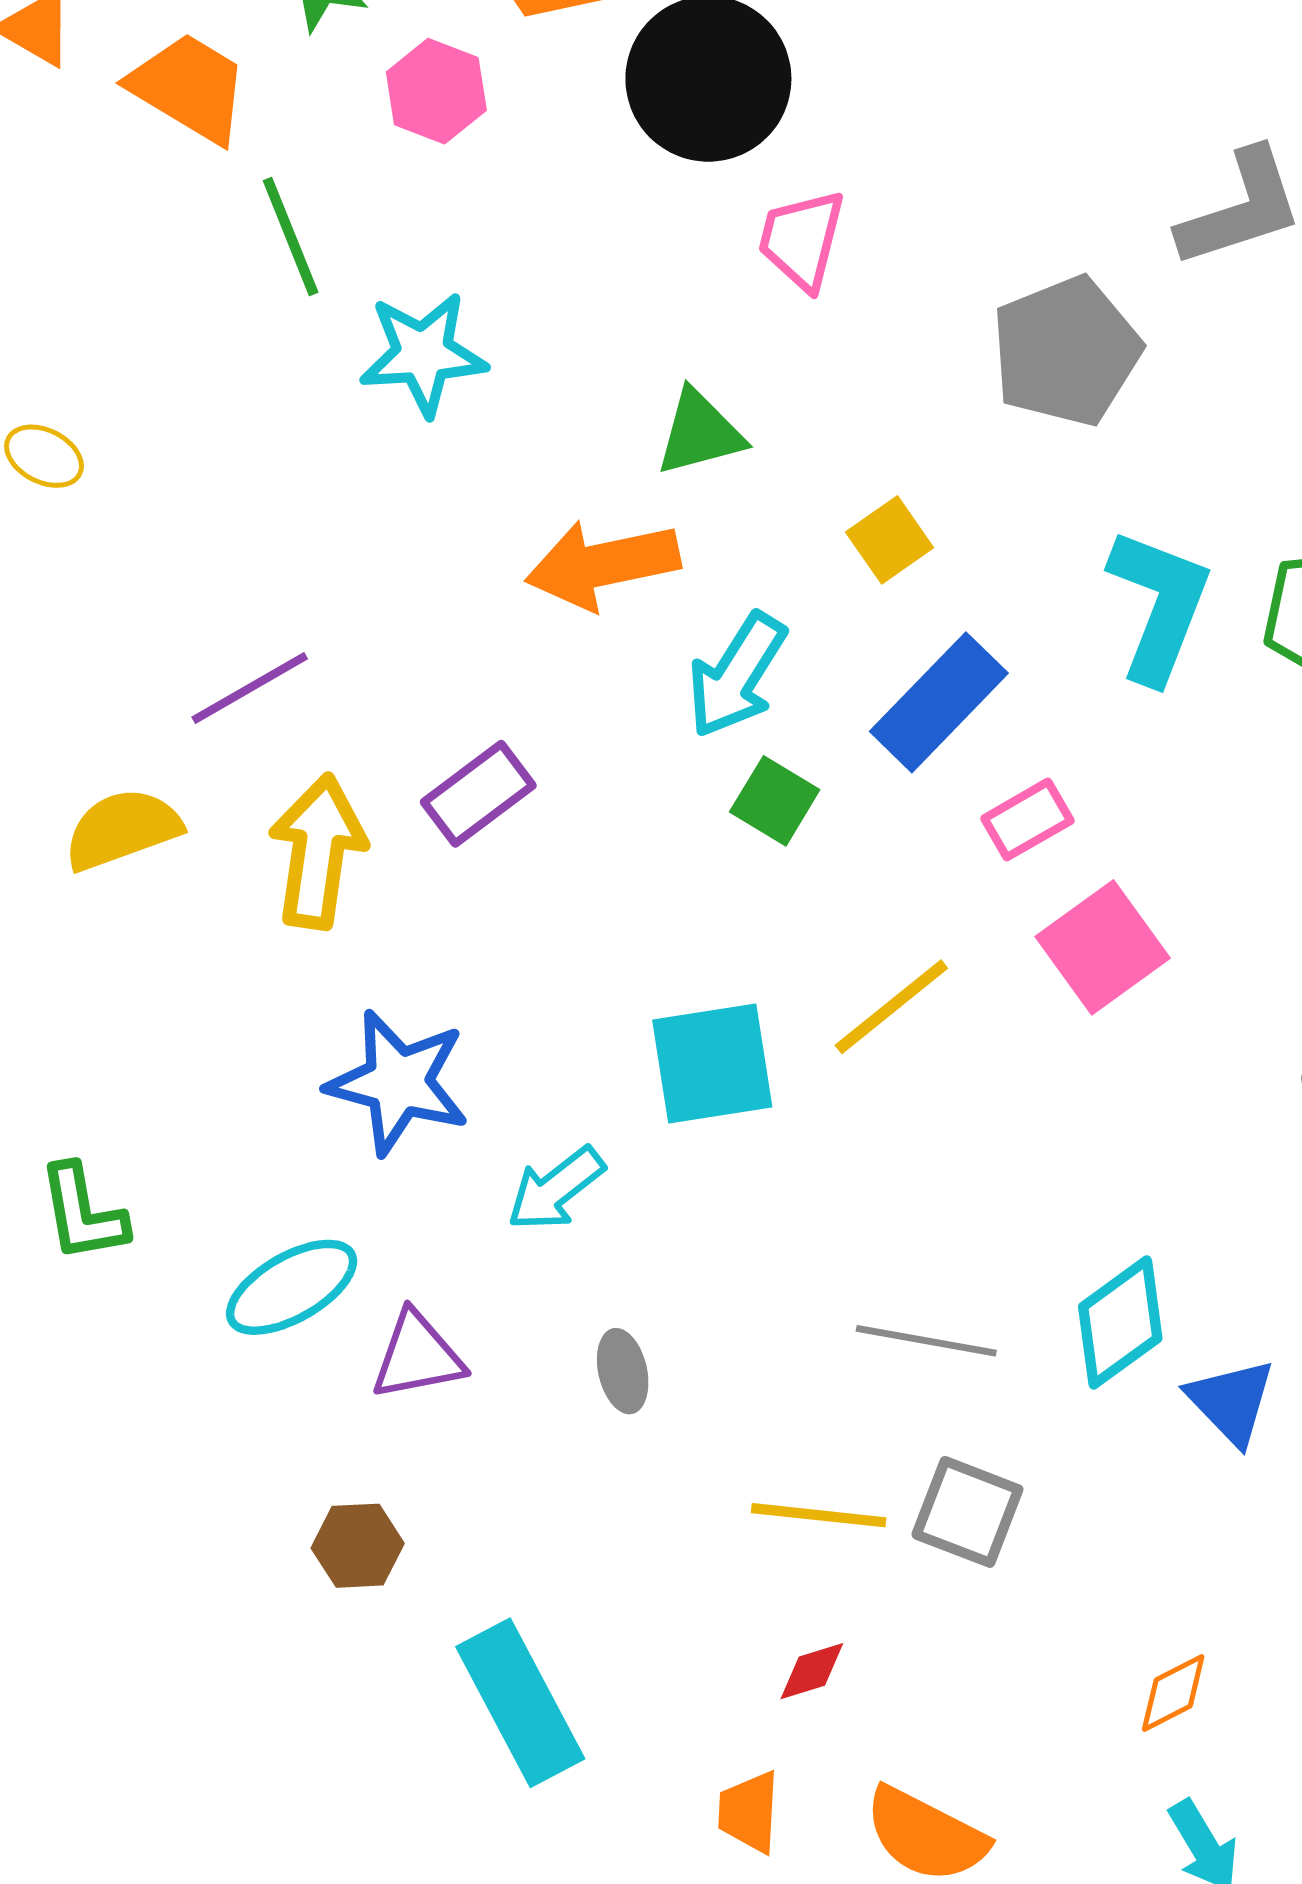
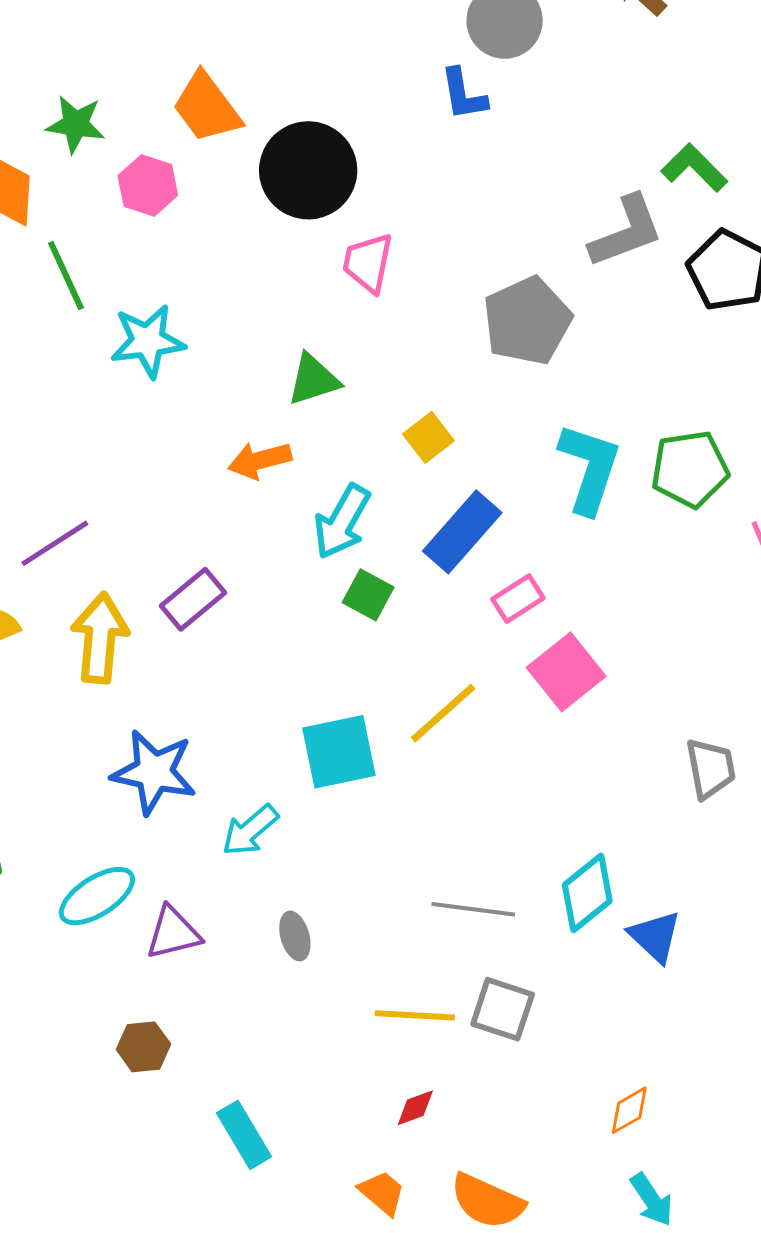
orange arrow: (603, 565) -> (260, 460), size x0.7
cyan rectangle: (520, 1703) -> (244, 1135), size x0.7
orange trapezoid: (749, 1812) -> (382, 1193), turned 130

